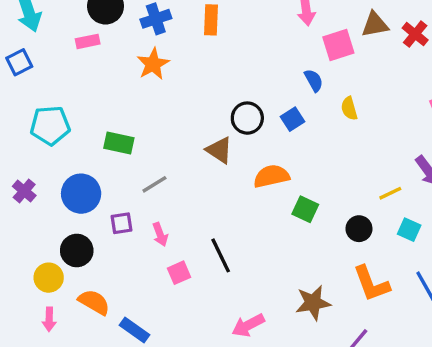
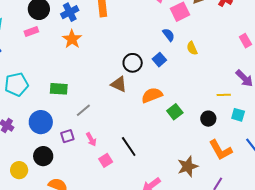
yellow line: (390, 193) -> (224, 95), turned 32
green square: (305, 209) -> (175, 112), turned 35
yellow circle: (49, 278) -> (19, 170), moved

